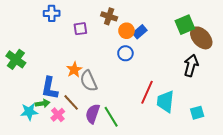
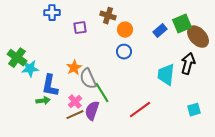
blue rectangle: (140, 32) -> (160, 31), moved
red line: (147, 92) -> (140, 110), moved, turned 30
cyan trapezoid: (165, 101) -> (166, 75), moved
brown line: (71, 102) -> (75, 115), moved, turned -72
cyan star: (29, 112) -> (30, 69), moved
pink cross: (58, 115) -> (75, 102), moved
green line: (111, 117) -> (102, 93), moved

